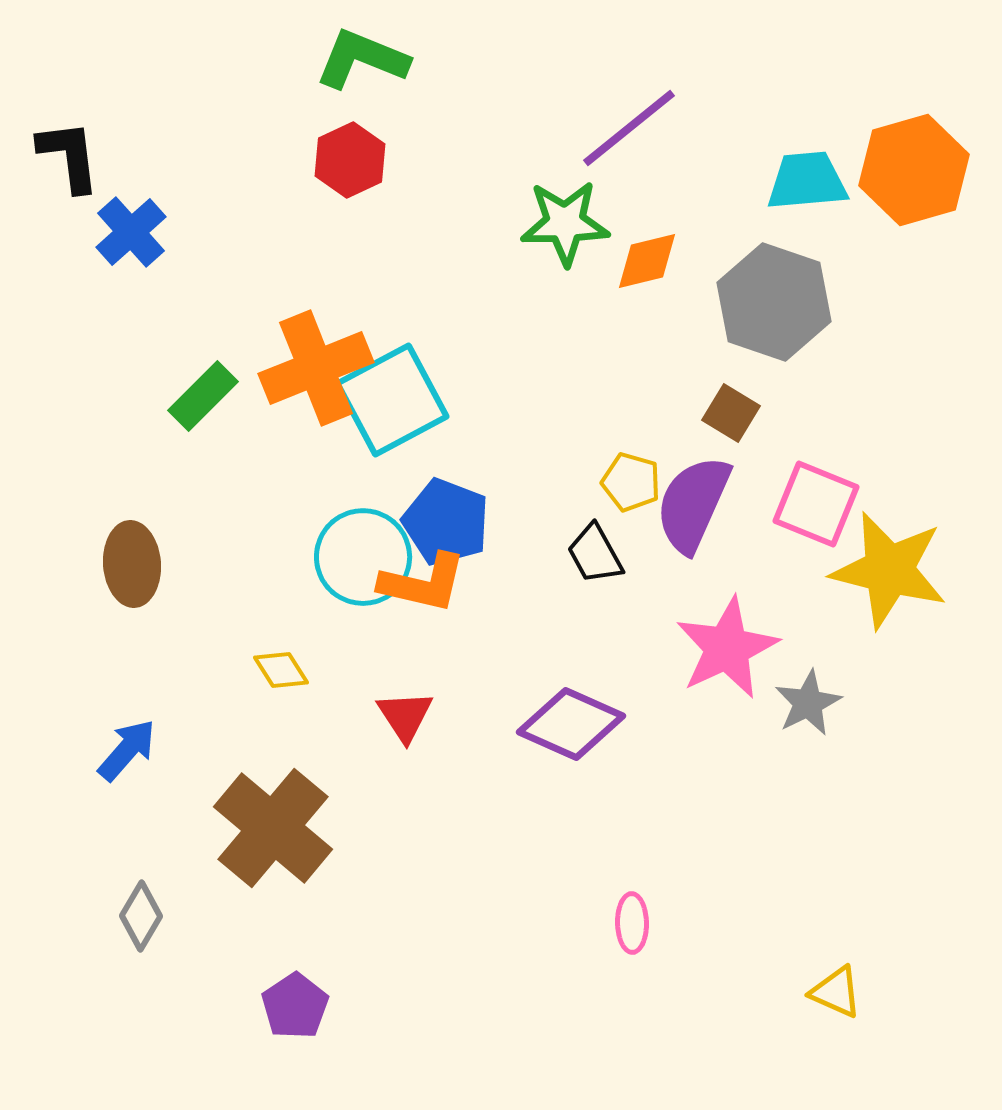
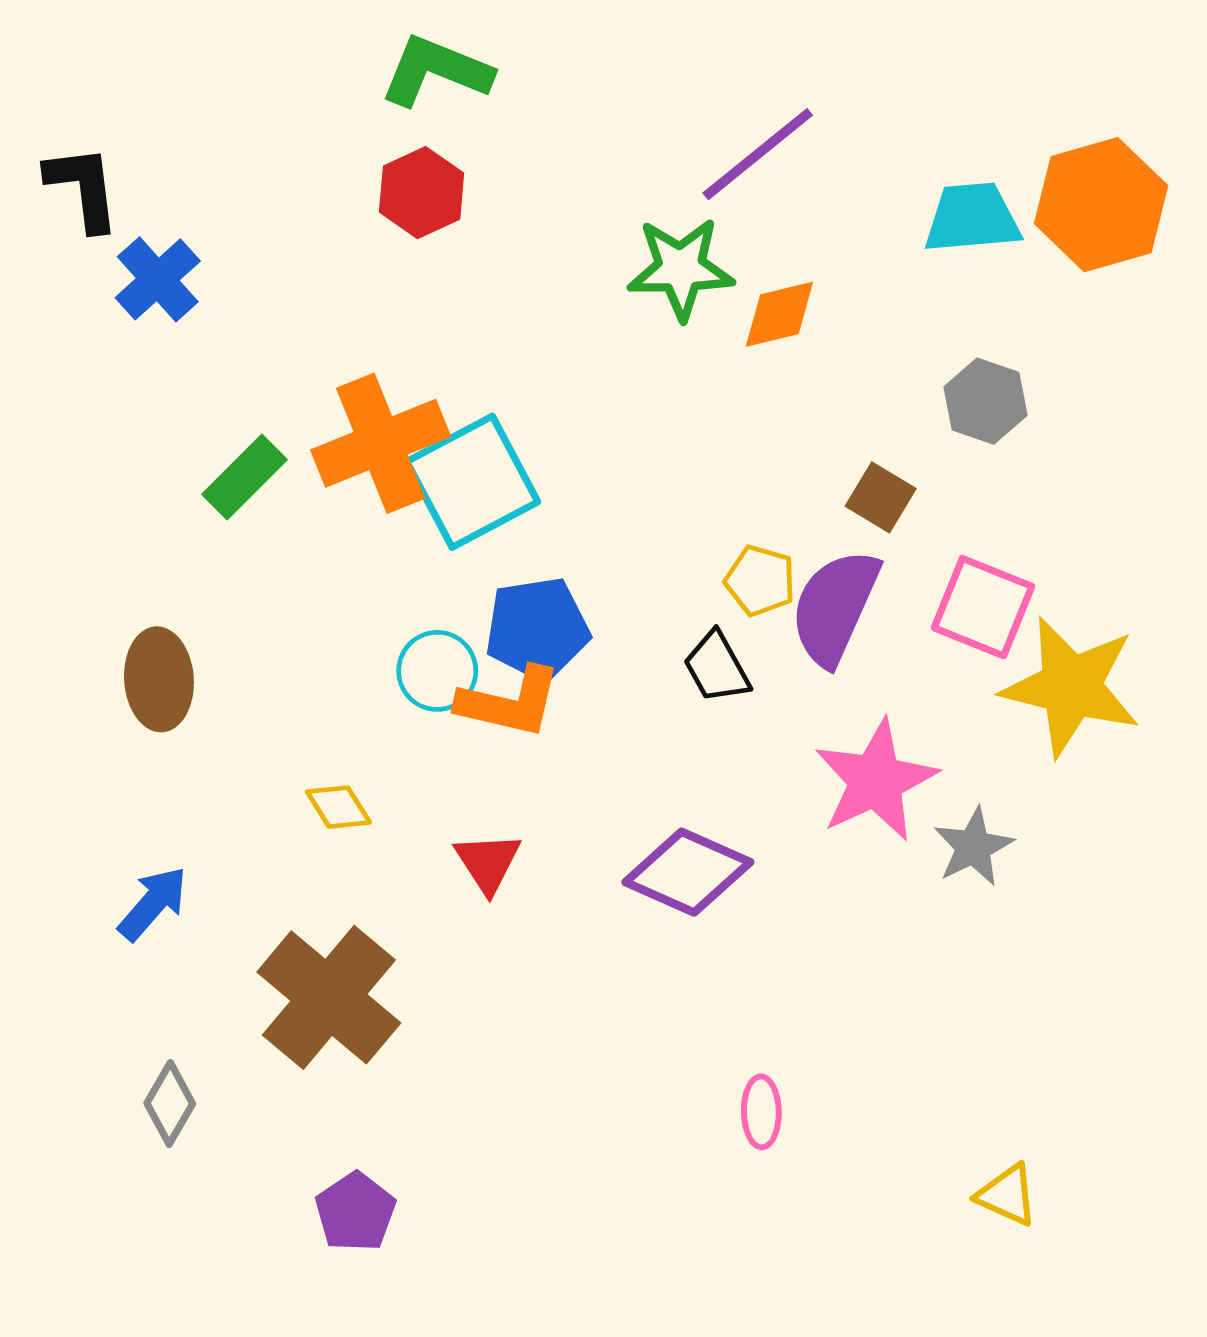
gray hexagon: (774, 302) -> (985, 401), moved, size x0.6
blue pentagon: (446, 522) -> (537, 629), turned -30
cyan circle: (363, 557) -> (437, 671), size x0.7

